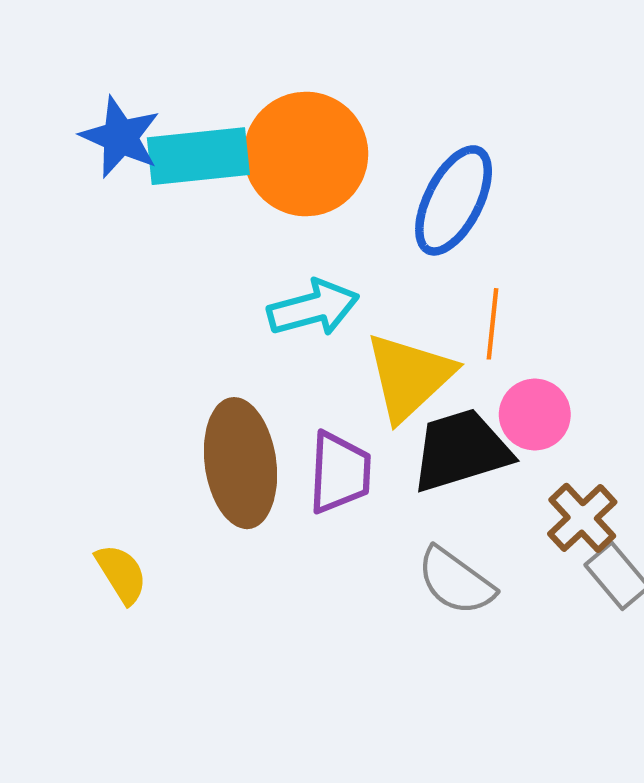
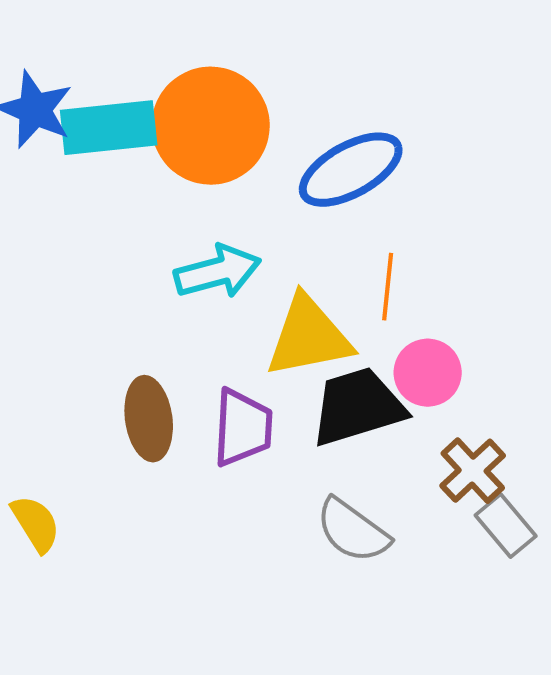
blue ellipse: (454, 200) -> (351, 170), turned 34
yellow triangle: (409, 377) -> (309, 337), turned 32
brown ellipse: (240, 463) -> (149, 419), size x0.7

